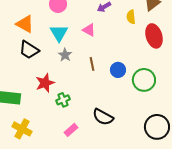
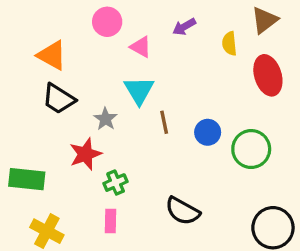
pink triangle: (89, 30) -> (141, 47), moved
cyan triangle: (59, 33) -> (139, 90), moved
gray star: (65, 55) -> (105, 119), moved
pink rectangle: (71, 130) -> (111, 221), moved, turned -48

